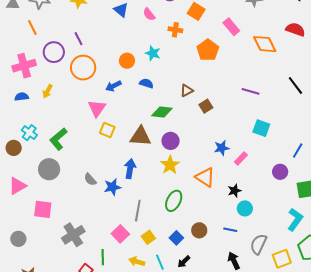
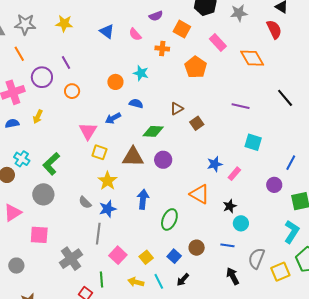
red semicircle: (295, 29) -> (274, 29), moved, turned 48
orange circle: (83, 68) -> (72, 91), size x0.6
blue arrow: (113, 86) -> (113, 118), moved
yellow star: (170, 165) -> (108, 181), moved
blue arrow: (130, 169) -> (143, 199), moved
gray line: (138, 211) -> (98, 234), moved

